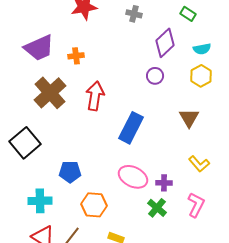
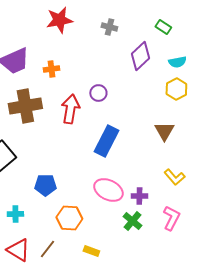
purple circle: (155, 76) -> (98, 93), moved
brown cross: (50, 93) -> (25, 106), turned 32
cyan cross: (40, 201) -> (15, 214), size x0.7

